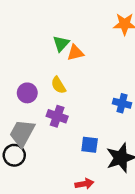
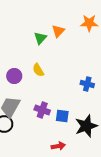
orange triangle: (75, 53) -> (58, 31), moved, turned -32
purple cross: (57, 116) -> (42, 110), moved

